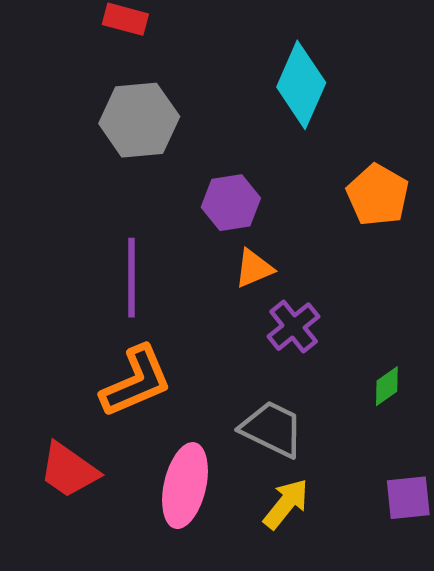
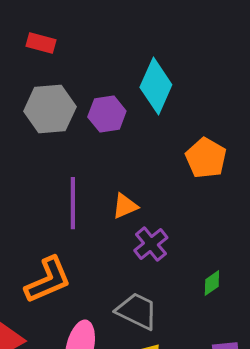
purple hexagon: (231, 203) -> (107, 114), moved
purple line: (131, 278) -> (73, 203), moved

